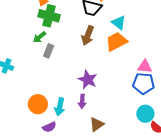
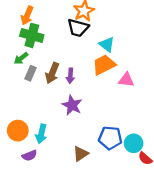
brown arrow: (88, 36) -> (52, 73), moved
pink triangle: (145, 67) -> (126, 80), moved
blue pentagon: (144, 84) -> (110, 138), moved
purple arrow: (82, 101) -> (70, 76), moved

